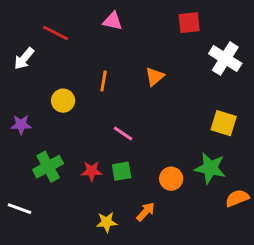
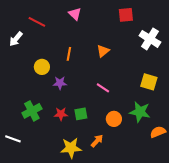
pink triangle: (113, 21) -> (75, 14), turned 32
purple star: (21, 125) -> (60, 83), moved
pink line: (123, 134) -> (103, 88), moved
yellow star: (107, 222) -> (71, 148), size x1.5

